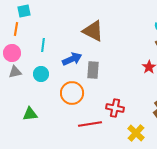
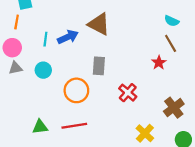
blue arrow: (72, 59) -> (68, 37), moved
red cross: (115, 108) -> (128, 93), moved, turned 30
green triangle: (30, 114) -> (40, 127), moved
red line: (90, 124) -> (74, 126), moved

